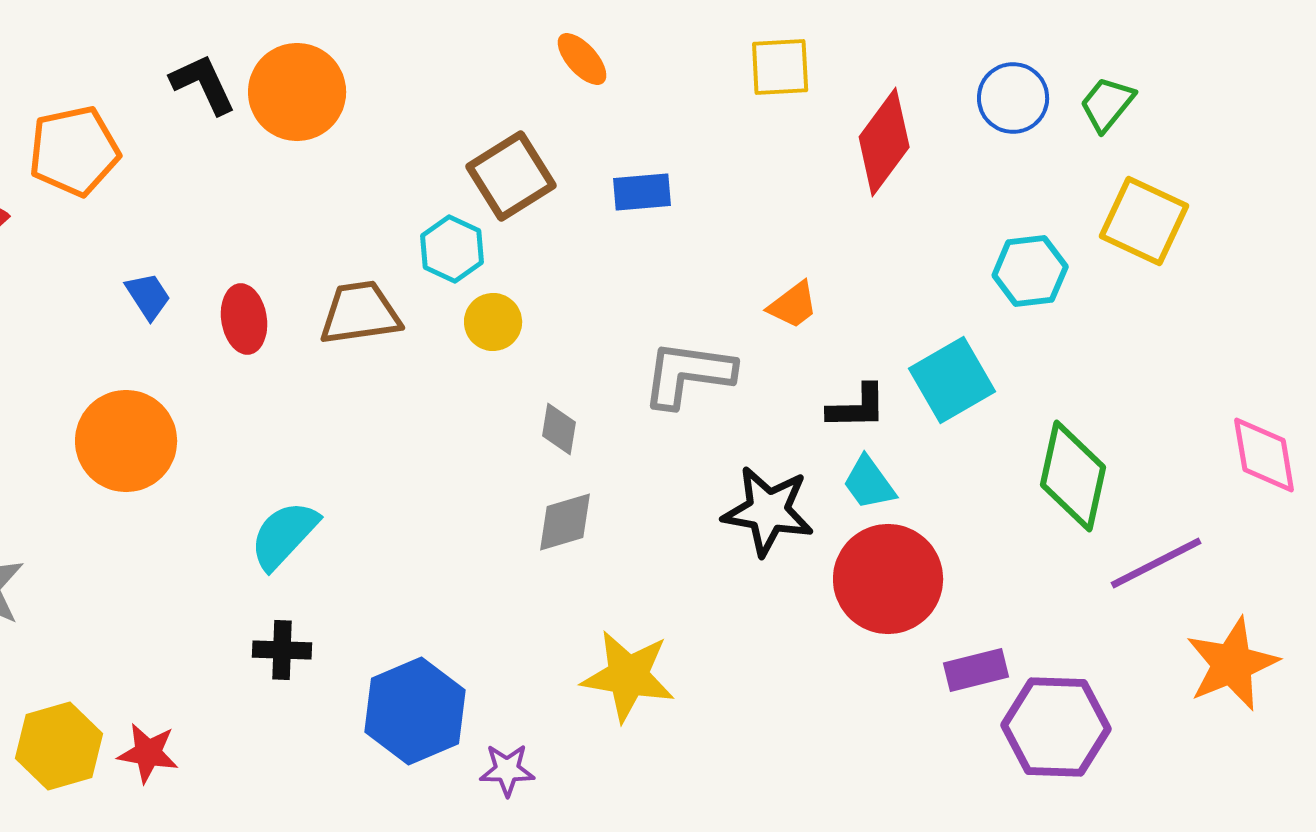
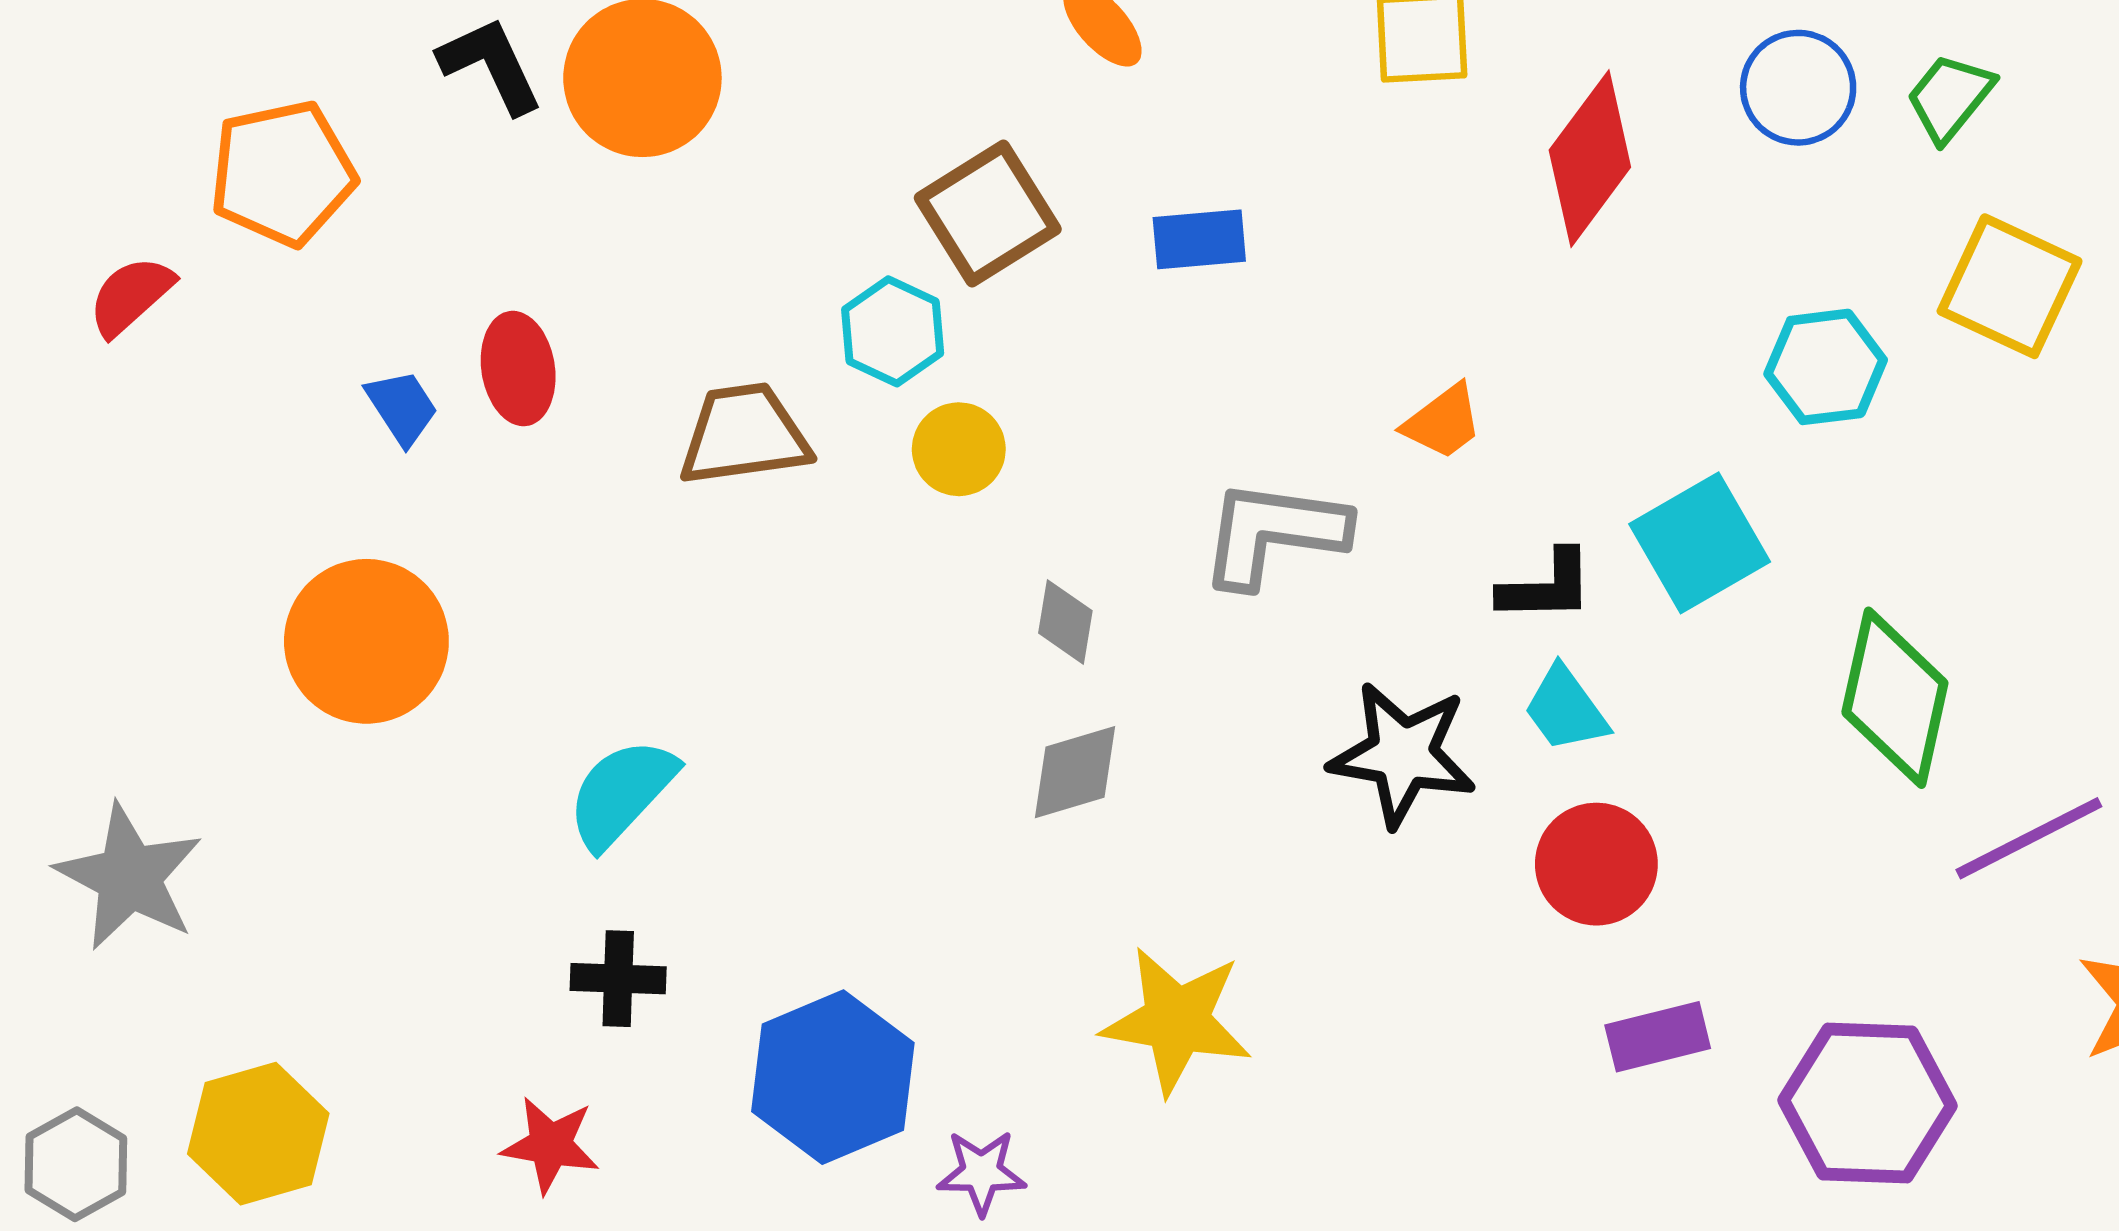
red ellipse: (244, 319) -> (518, 369), moved
red circle: (888, 579) -> (1596, 864), size x0.7
purple rectangle: (976, 670) -> (1658, 1037), moved
red star: (148, 753) -> (550, 1145), moved

